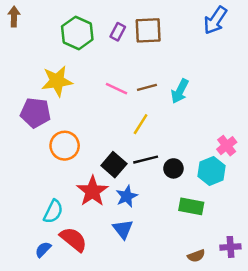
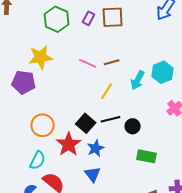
cyan arrow: (180, 91) -> (138, 80), moved
orange circle: (65, 146) -> (43, 125), moved
cyan hexagon: (211, 171) -> (163, 72), moved

